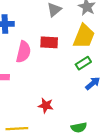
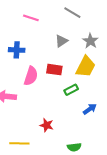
green rectangle: (83, 63) -> (71, 90), moved

